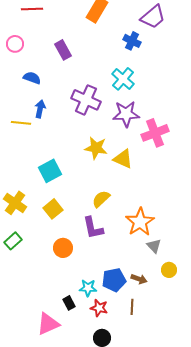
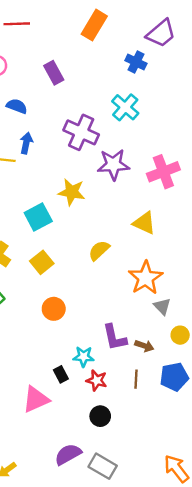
purple star: (126, 114) -> (113, 165), moved
yellow star: (96, 148) -> (72, 192), moved
yellow triangle: (123, 159) -> (144, 223), moved
purple L-shape: (93, 228) -> (115, 337), moved
blue pentagon: (114, 280) -> (174, 377), moved

